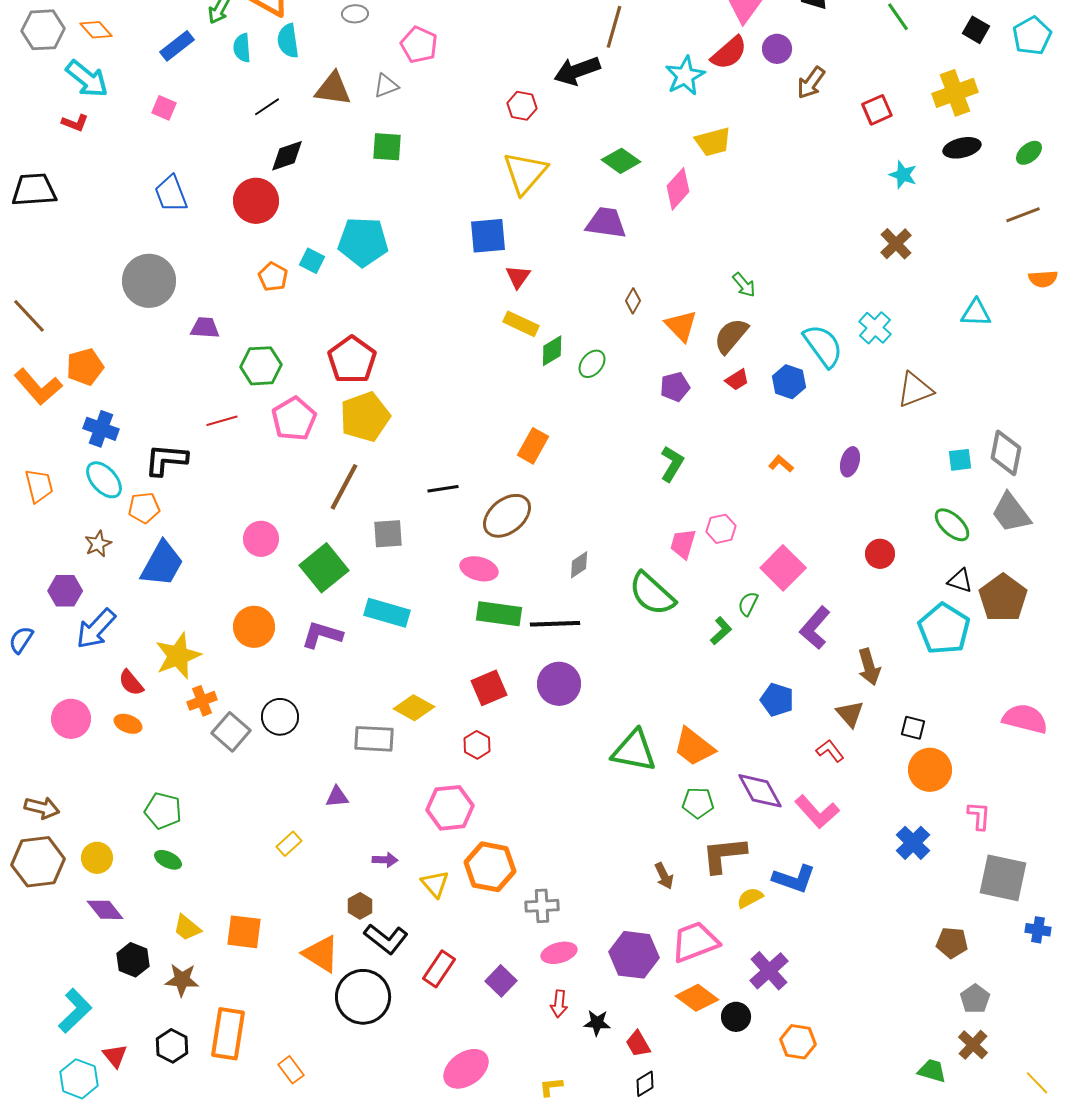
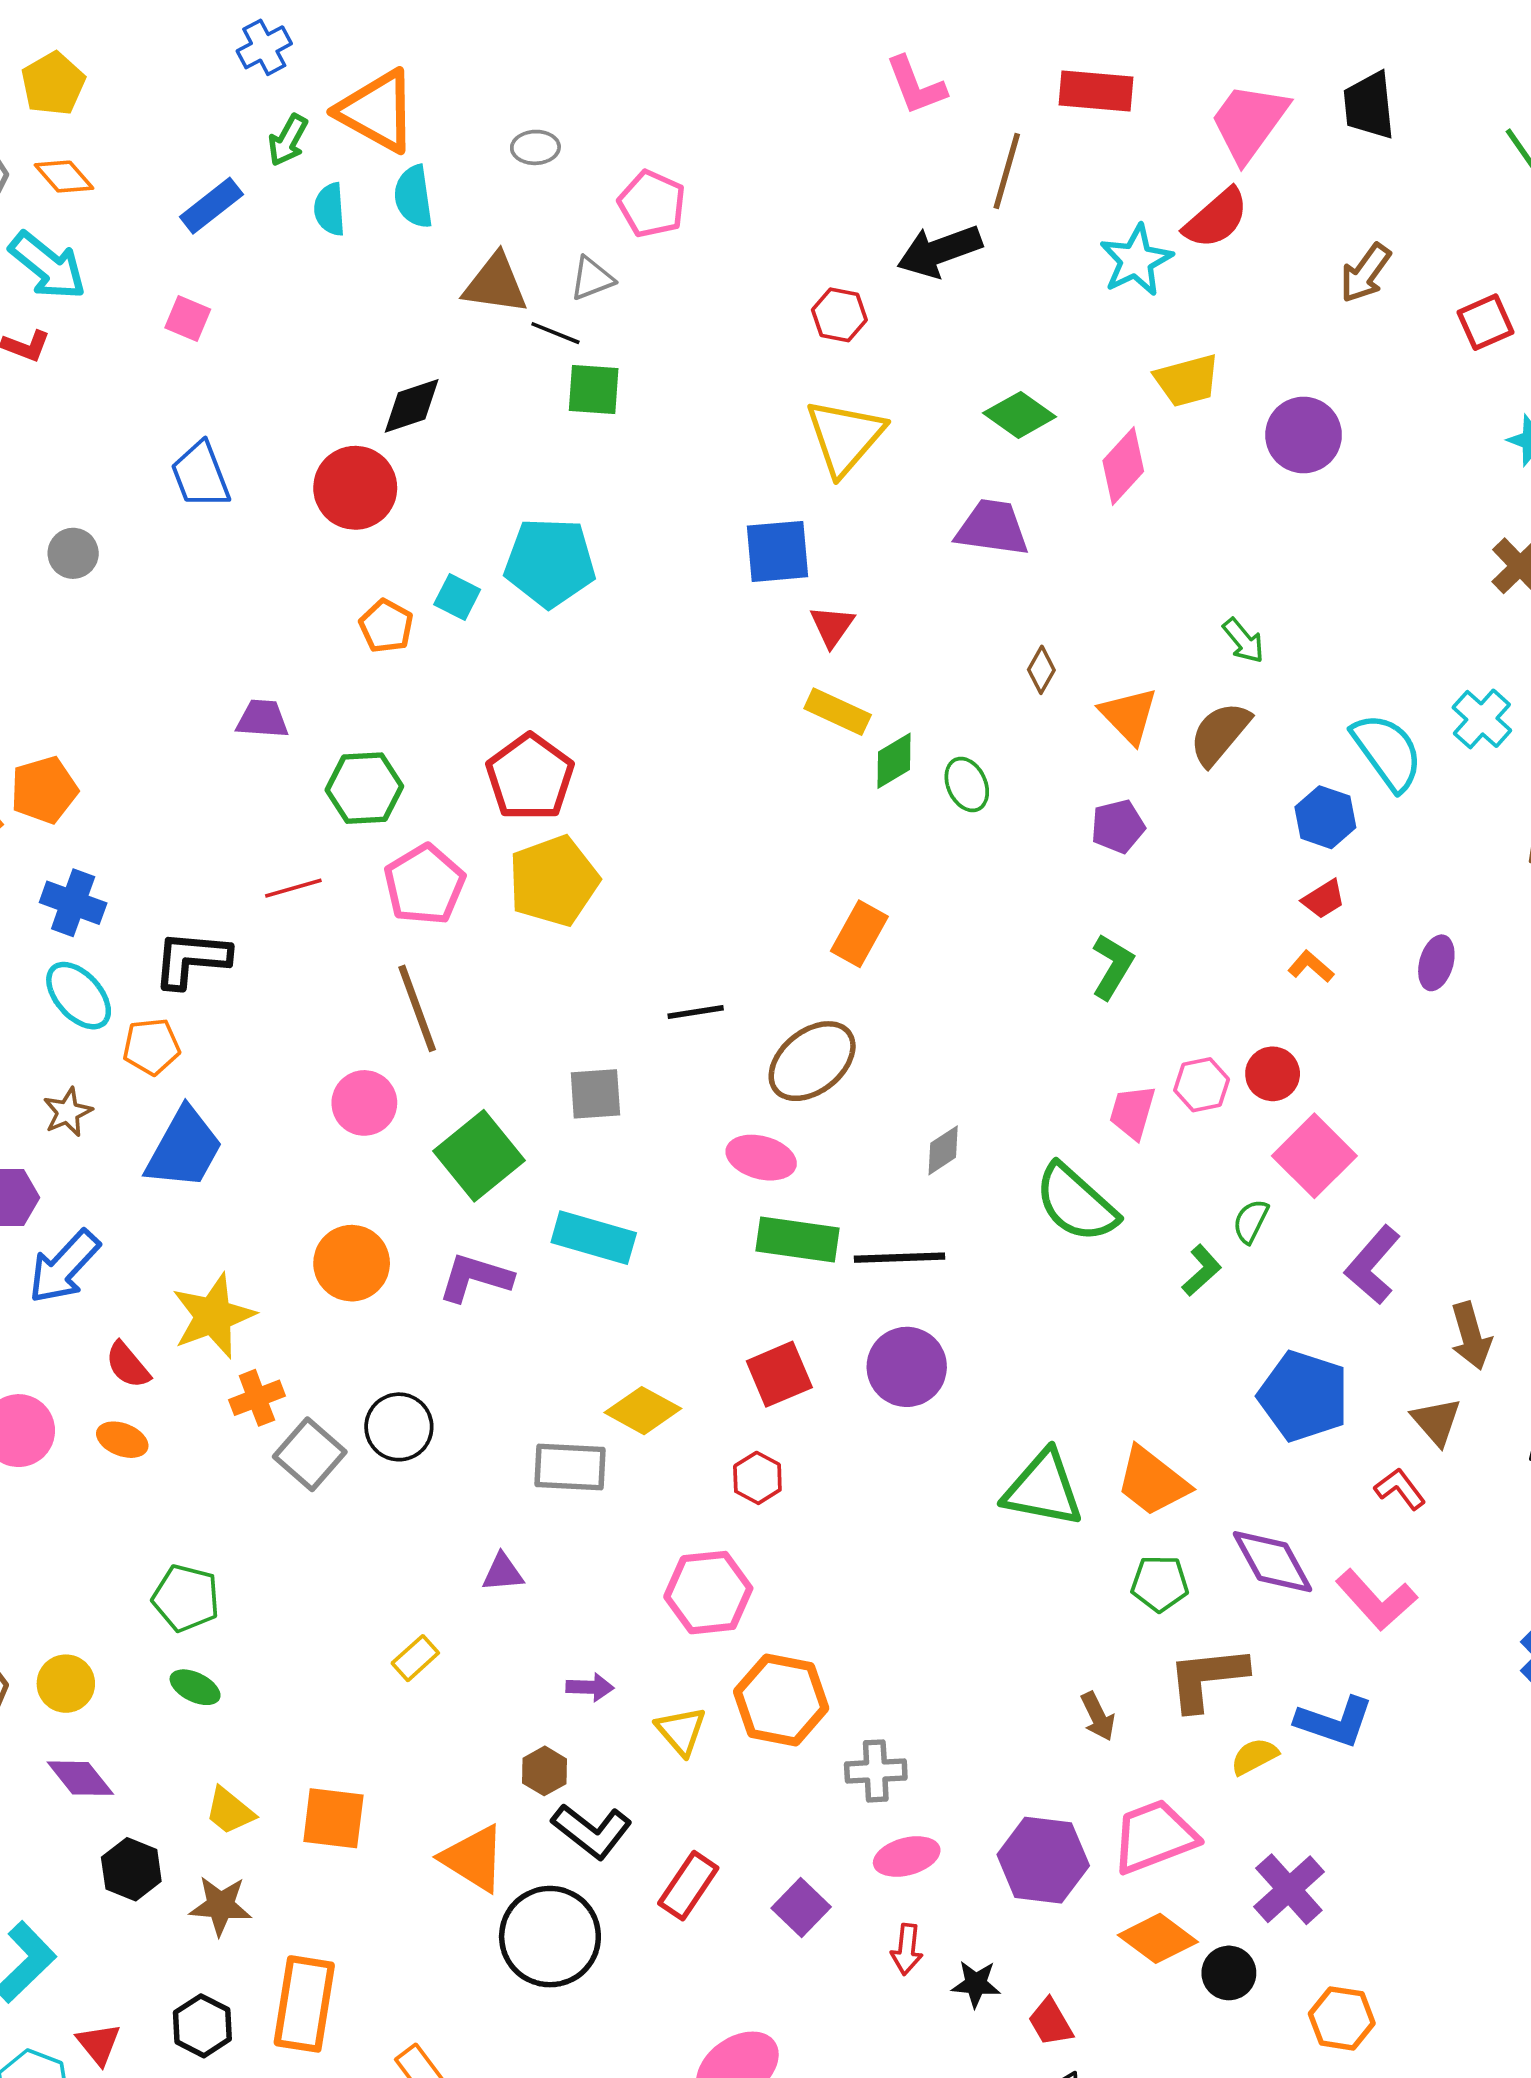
purple circle: (777, 49) -> (1304, 435), moved, size x1.4
black line: (267, 107) -> (555, 333), moved, turned 56
gray circle: (149, 281) -> (73, 553), moved, size x0.5
green ellipse: (592, 364) -> (967, 784), turned -64
red trapezoid: (737, 380) -> (1324, 899), moved
brown line: (344, 487) -> (417, 1008), moved, turned -48
red circle: (880, 554) -> (1273, 1074), moved
blue pentagon: (777, 700) -> (1304, 1396), size x1.5

